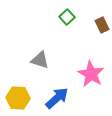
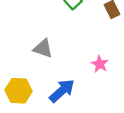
pink star: (91, 74) -> (100, 64), size x0.6

